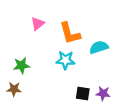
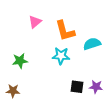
brown star: (14, 89) -> (13, 91), moved

